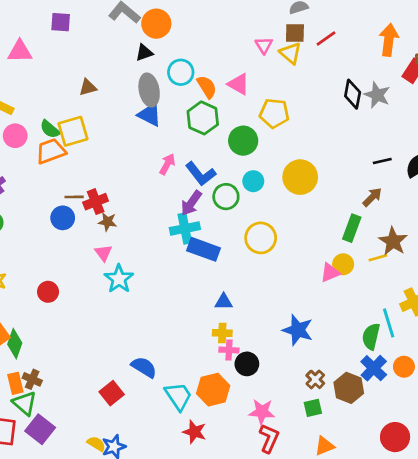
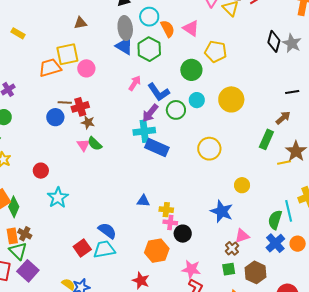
green hexagon: (203, 118) -> (149, 49), moved
green semicircle: (50, 129) -> (95, 144), moved
pink circle: (15, 136) -> (86, 68), moved
yellow circle: (261, 238) -> (209, 149), moved
yellow circle: (343, 264) -> (242, 185), moved
pink triangle: (330, 273) -> (242, 236), moved
cyan star: (119, 279) -> (58, 198), moved
blue triangle: (224, 302) -> (143, 201), moved
brown hexagon: (349, 388) -> (256, 272), moved
cyan trapezoid: (178, 396) -> (104, 249), moved, turned -70

